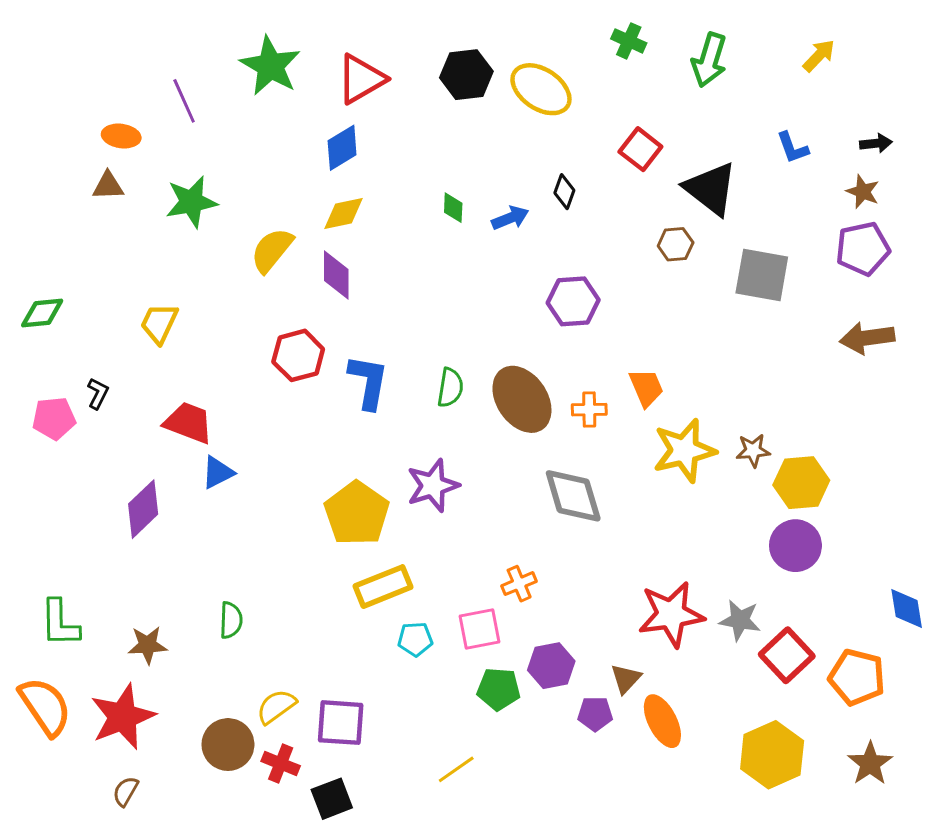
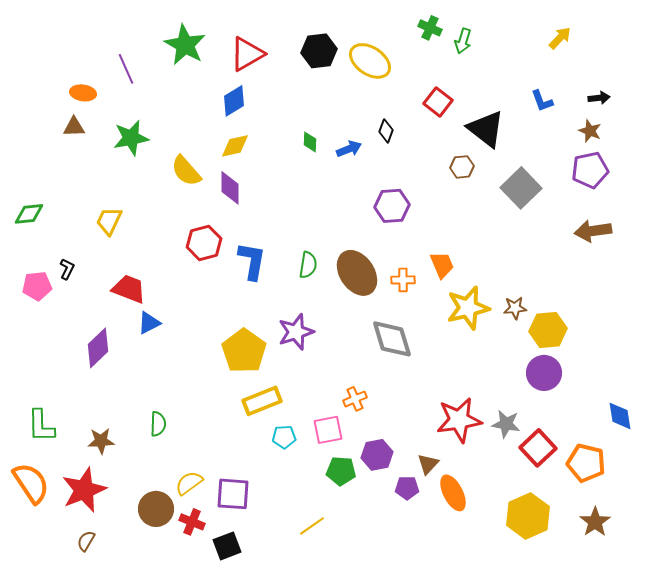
green arrow: (709, 60) -> (463, 41), moved, size x0.7
yellow semicircle: (272, 250) -> (186, 171), turned -80
gray square: (762, 275) -> (521, 188), turned 36

